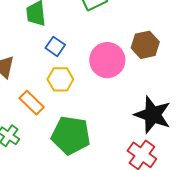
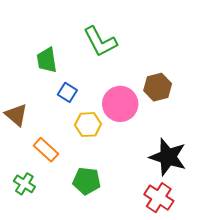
yellow hexagon: (60, 79) -> (88, 125), moved
green pentagon: (71, 135) -> (87, 181), size x0.7

